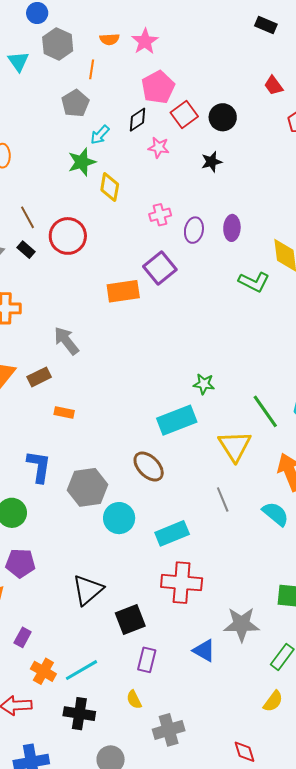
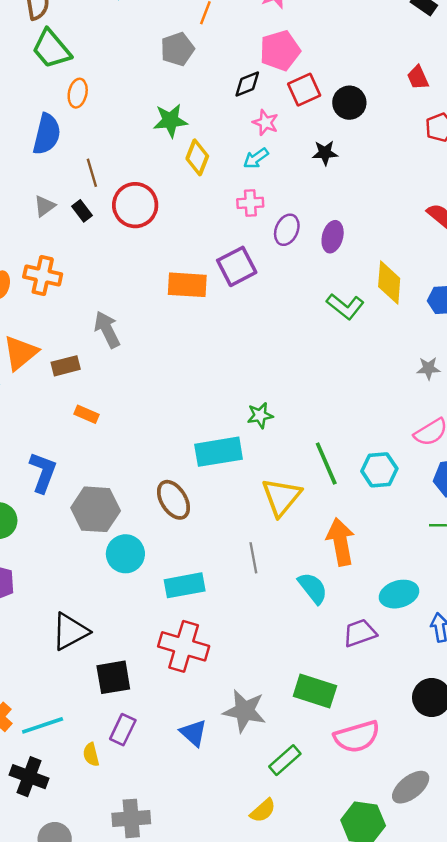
cyan arrow: (100, 135) -> (256, 158), moved
green star: (204, 384) -> (260, 415), turned -30
yellow semicircle: (134, 700) -> (91, 755), moved

